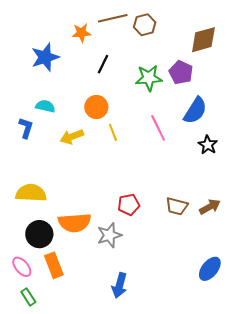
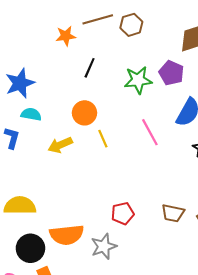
blue star: (45, 57) -> (20, 83), moved

